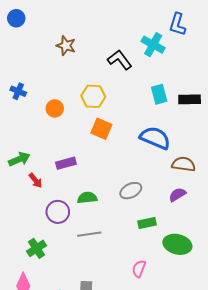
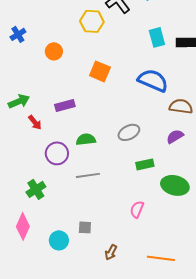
blue cross: (18, 91) -> (18, 34), turned 35
yellow hexagon: (93, 96) -> (92, 21), moved

